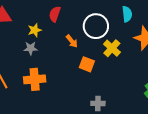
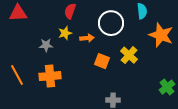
yellow star: (35, 30) -> (65, 33), moved
orange arrow: (72, 41) -> (87, 38), turned -56
yellow cross: (112, 48) -> (129, 55), moved

